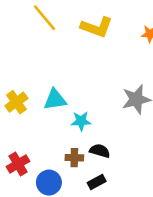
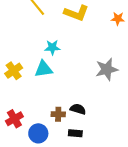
cyan star: (81, 121) -> (52, 47), moved
black rectangle: (97, 182) -> (75, 133), turned 32

